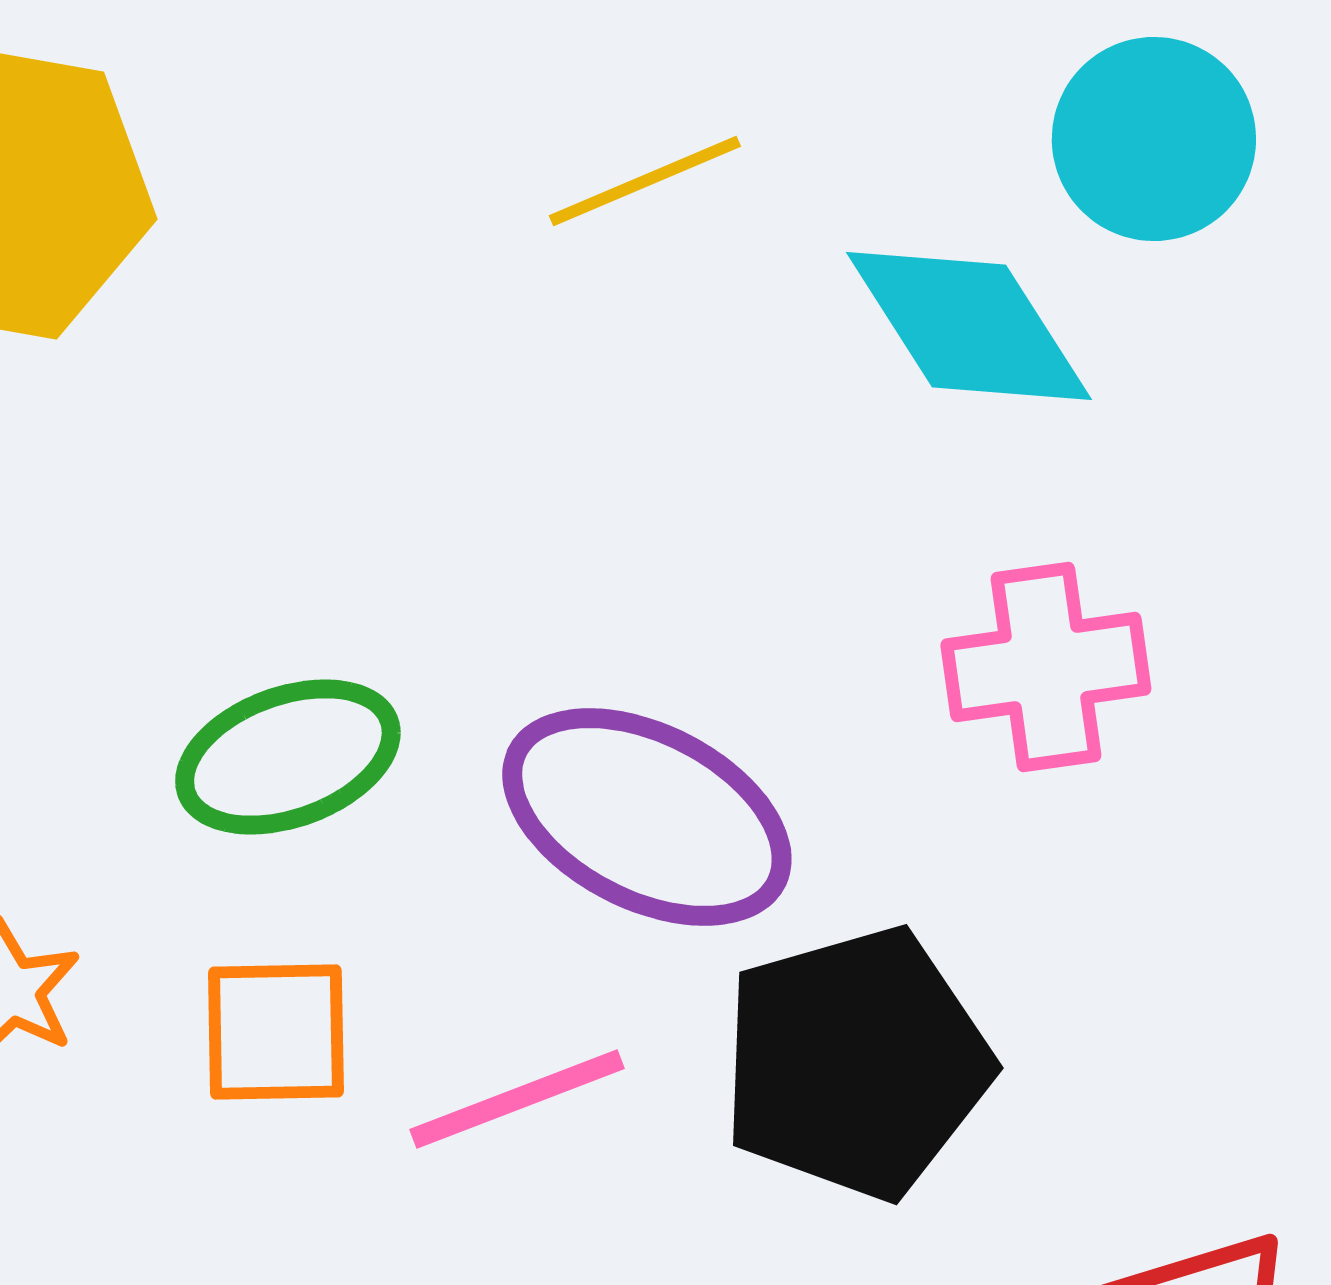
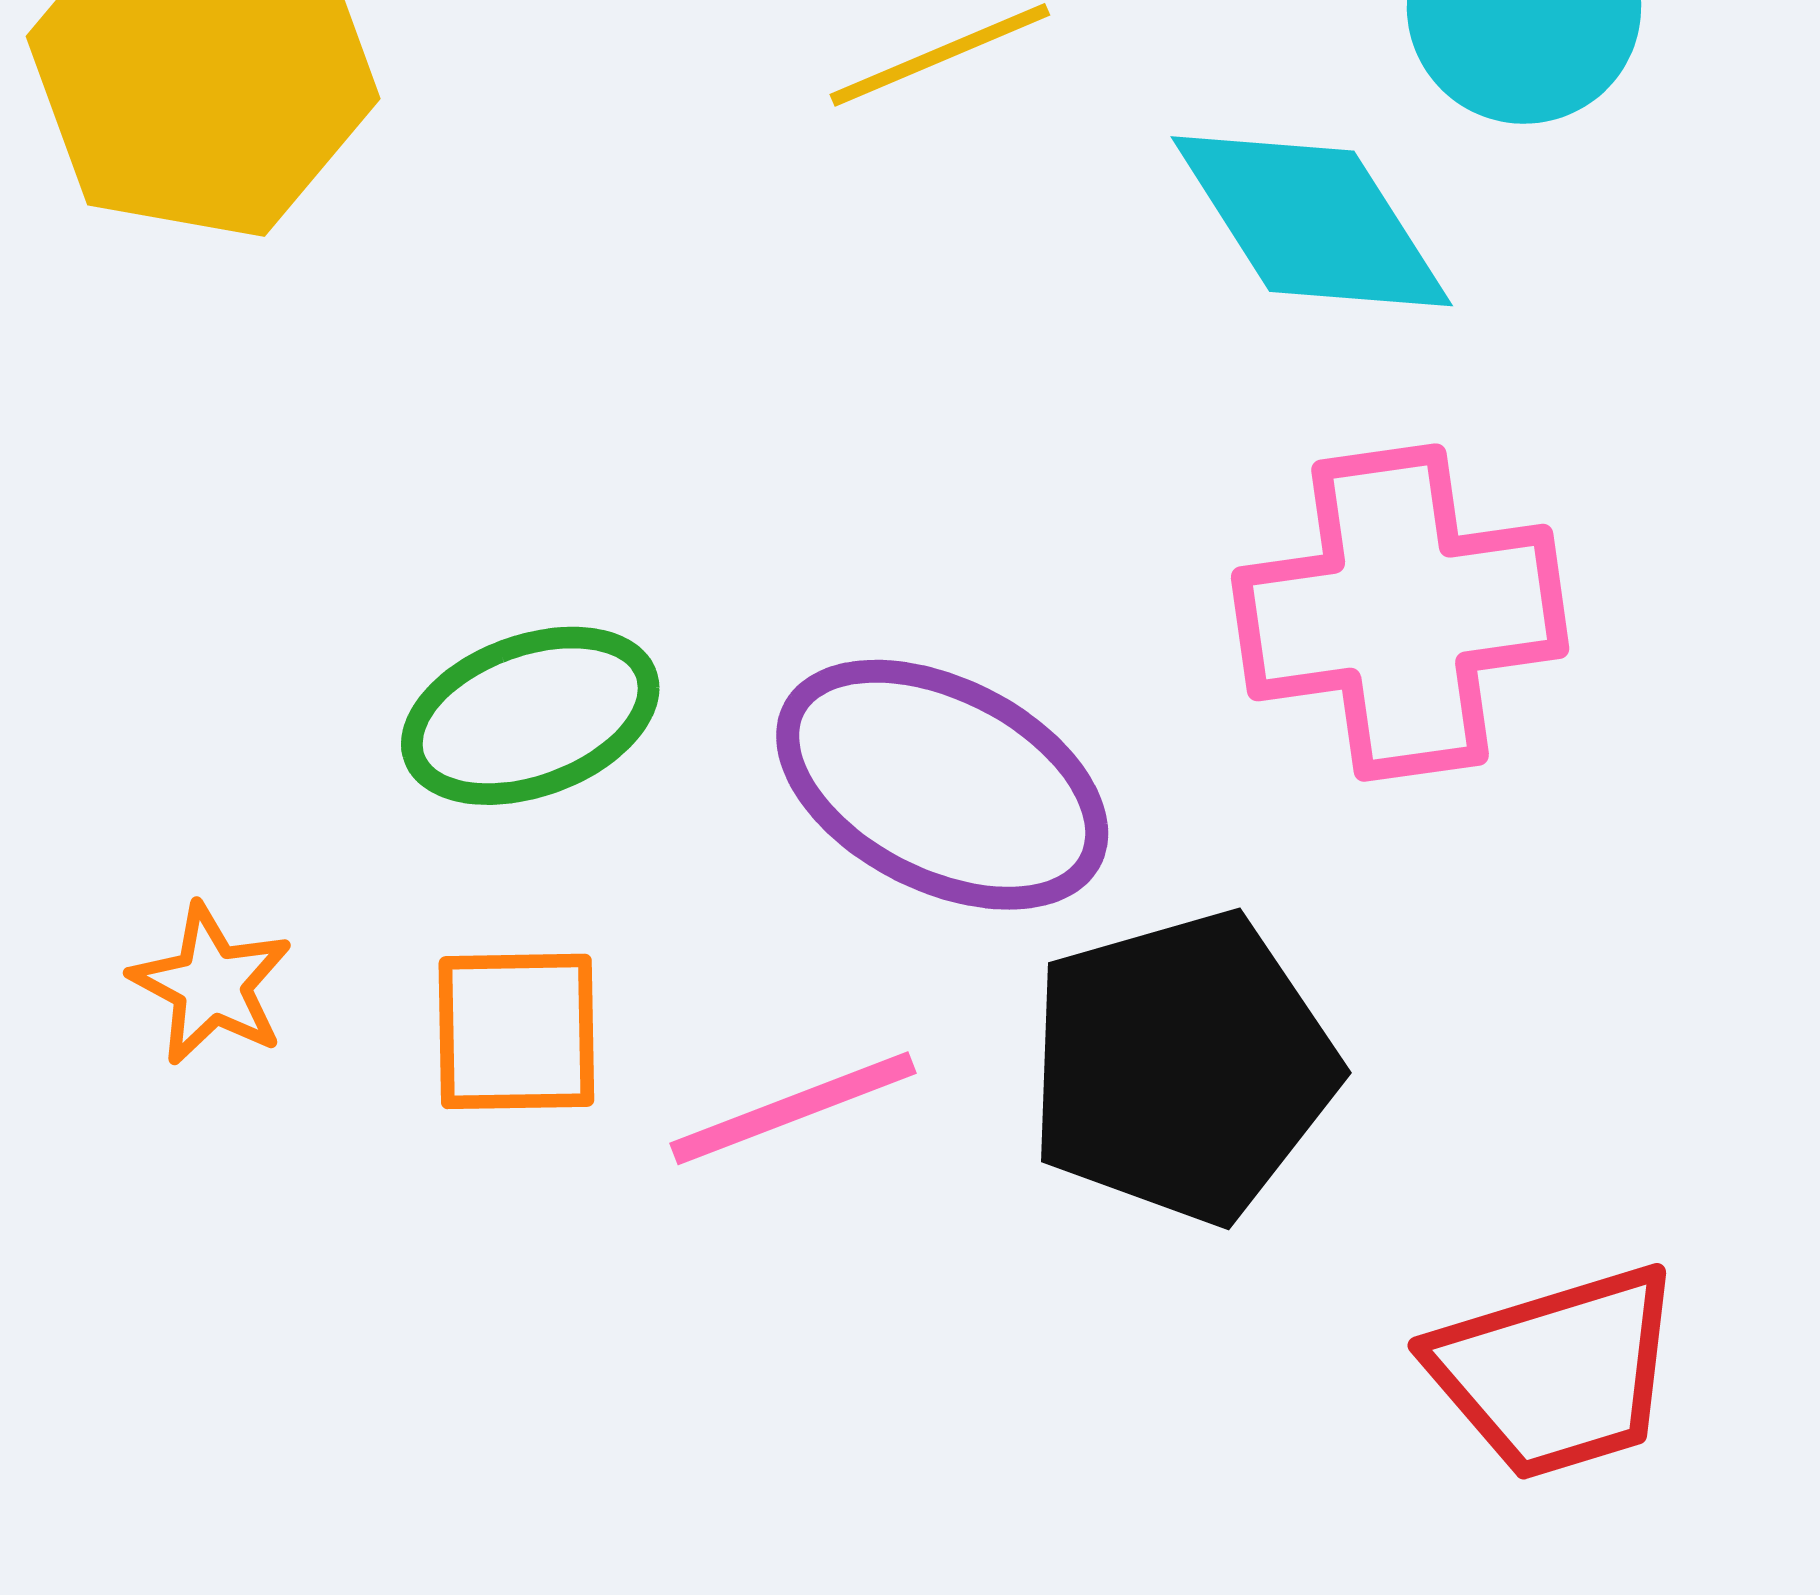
pink cross: (1046, 667) -> (1400, 613), size x1.4

